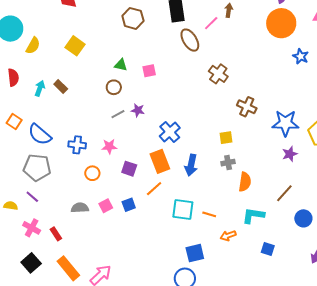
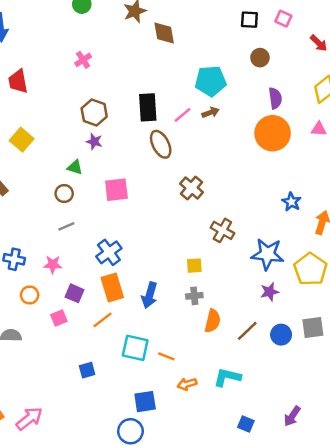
brown arrow: (229, 10) -> (210, 112), turned 56
pink line: (211, 23) -> (182, 115), moved
blue star: (301, 56) -> (291, 202), moved
pink square: (149, 71) -> (116, 190), moved, size x1.5
purple star: (138, 110) -> (94, 141), moved
blue cross: (170, 132) -> (109, 252), moved
brown line: (284, 193) -> (247, 331), moved
blue square: (129, 205) -> (87, 370), moved
pink square: (106, 206) -> (59, 318), moved
cyan L-shape: (253, 216) -> (227, 377), moved
blue circle: (303, 218) -> (281, 335), moved
blue square: (268, 249) -> (246, 424), moved

